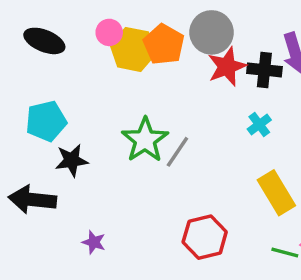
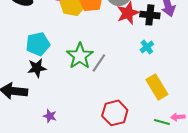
cyan pentagon: (46, 121) -> (38, 44), moved

